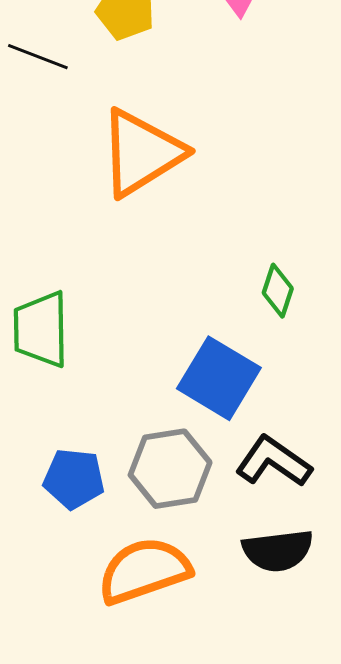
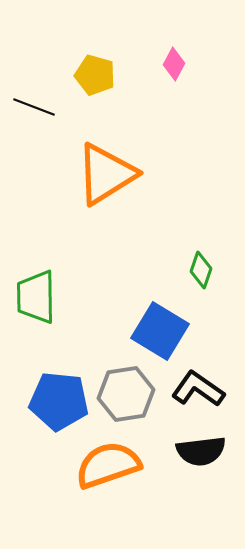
blue pentagon: (74, 479) -> (59, 401), size x1.4

